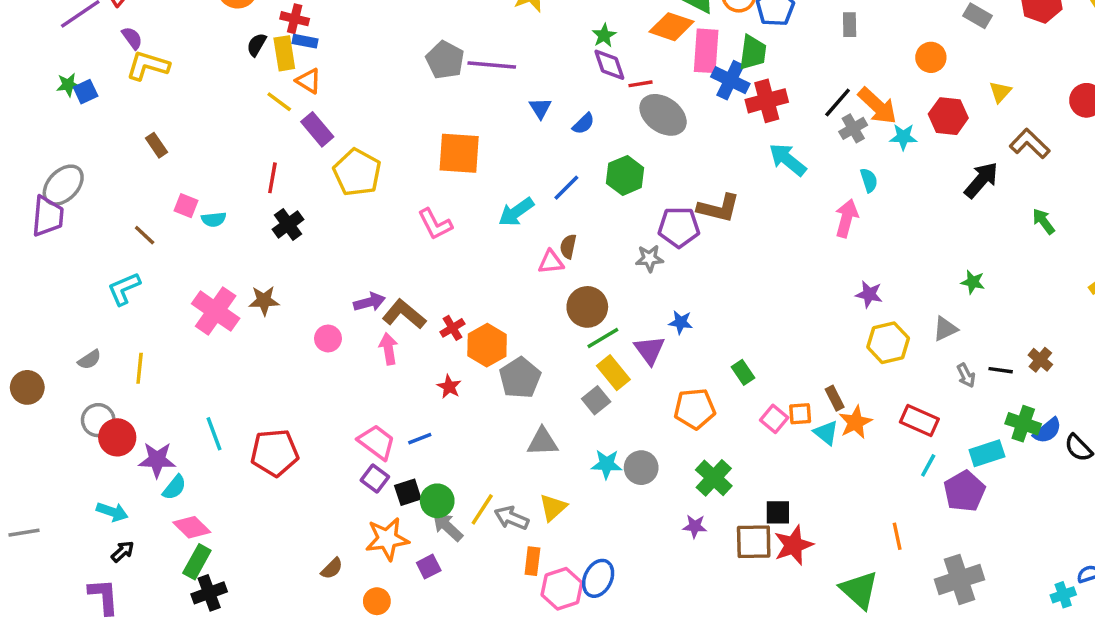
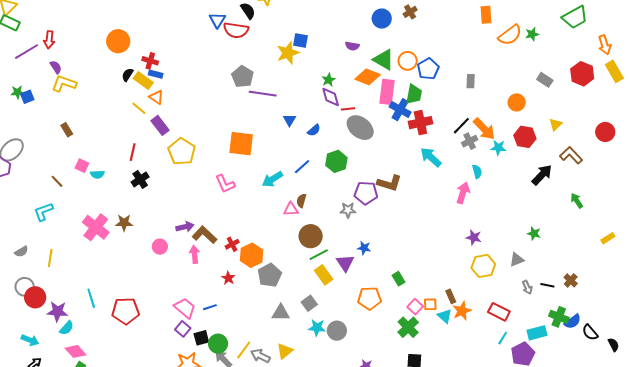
yellow rectangle: (284, 53) -> (143, 81), turned -48
gray pentagon: (445, 60) -> (243, 77), moved
gray square: (596, 400) -> (309, 303), moved
green cross: (714, 478) -> (408, 327), moved

